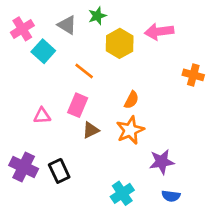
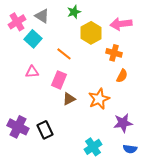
gray triangle: (67, 25) -> (42, 16), moved
orange cross: (193, 75) -> (114, 53), moved
orange semicircle: (131, 100) -> (122, 76), moved
pink triangle: (42, 116) -> (32, 72), moved

